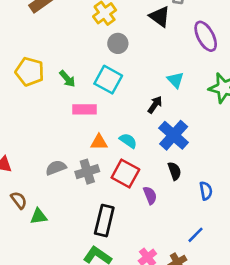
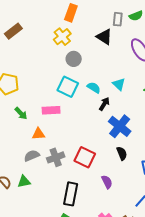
green arrow: (67, 79) -> (21, 113), moved
cyan semicircle: (128, 141) -> (94, 88), moved
orange triangle: (99, 142) -> (38, 134), moved
purple semicircle: (150, 195) -> (107, 182), moved
green triangle: (39, 216) -> (24, 181), moved

